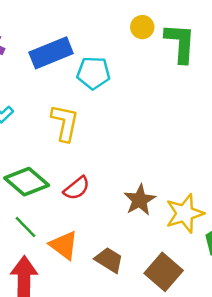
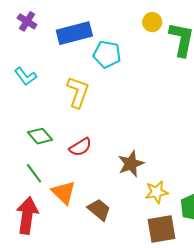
green diamond: (27, 182) -> (40, 136), size x0.7
yellow star: (185, 213) -> (157, 192), moved, size x0.7
brown square: (164, 272) -> (162, 229), moved, turned 32

